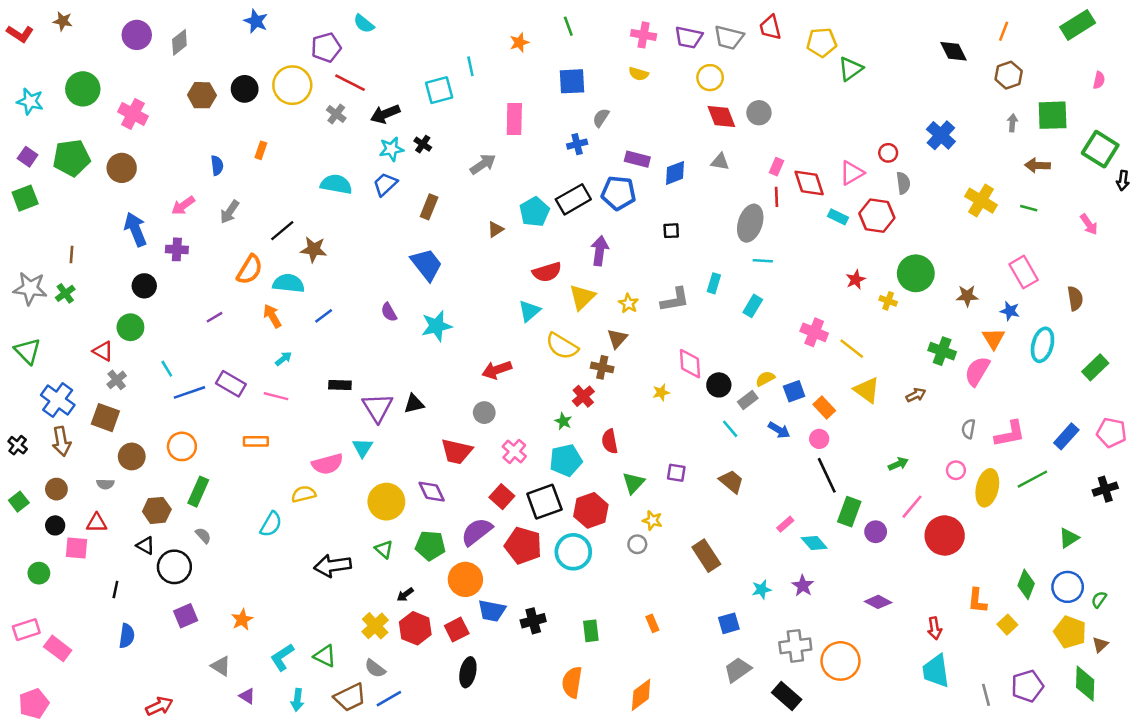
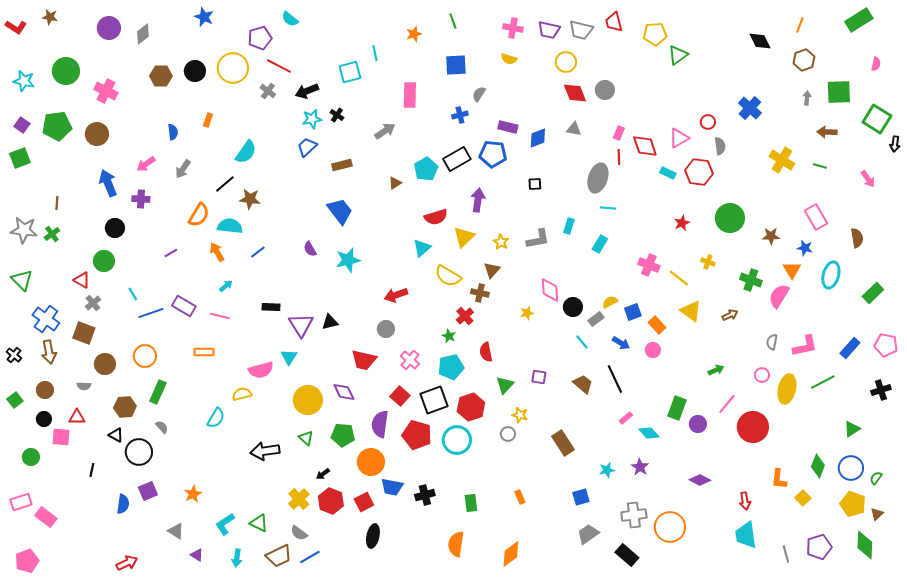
cyan semicircle: (336, 184) -> (246, 152), moved, turned 115
brown rectangle: (429, 207) -> (342, 165), turned 54
yellow cross: (888, 301) -> (708, 262), moved
black line: (827, 475) -> (615, 379), moved
purple semicircle: (477, 532) -> (380, 424), turned -44
blue semicircle: (127, 636) -> (123, 504), moved

